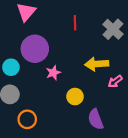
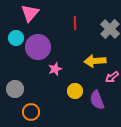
cyan circle: (11, 67) -> (16, 38), moved
purple semicircle: (96, 119) -> (97, 100), moved

